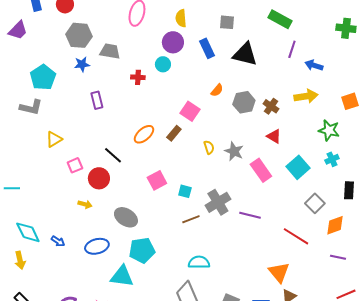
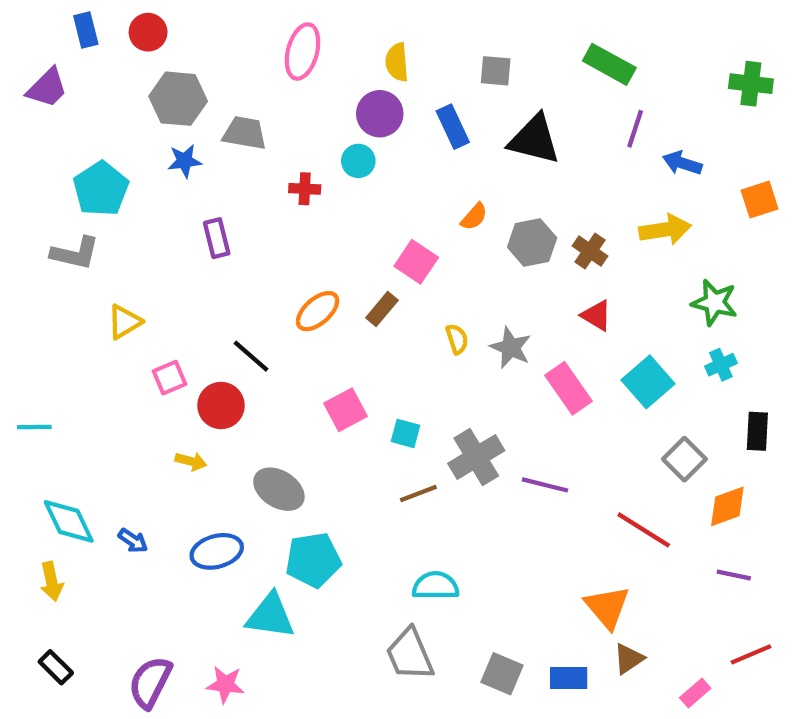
orange square: (350, 101) -> (760, 200), moved

